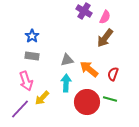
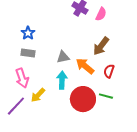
brown arrow: (105, 38) -> (101, 46), moved

